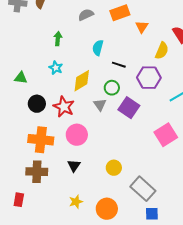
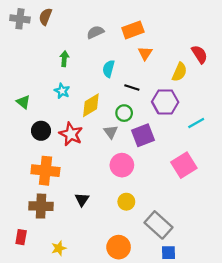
orange triangle: (142, 27) -> (145, 53), moved
green triangle: (21, 78) -> (23, 102), turned 32
purple square: (129, 108) -> (143, 135), turned 35
pink circle: (77, 135) -> (122, 165), moved
yellow star: (76, 202) -> (59, 248), moved

